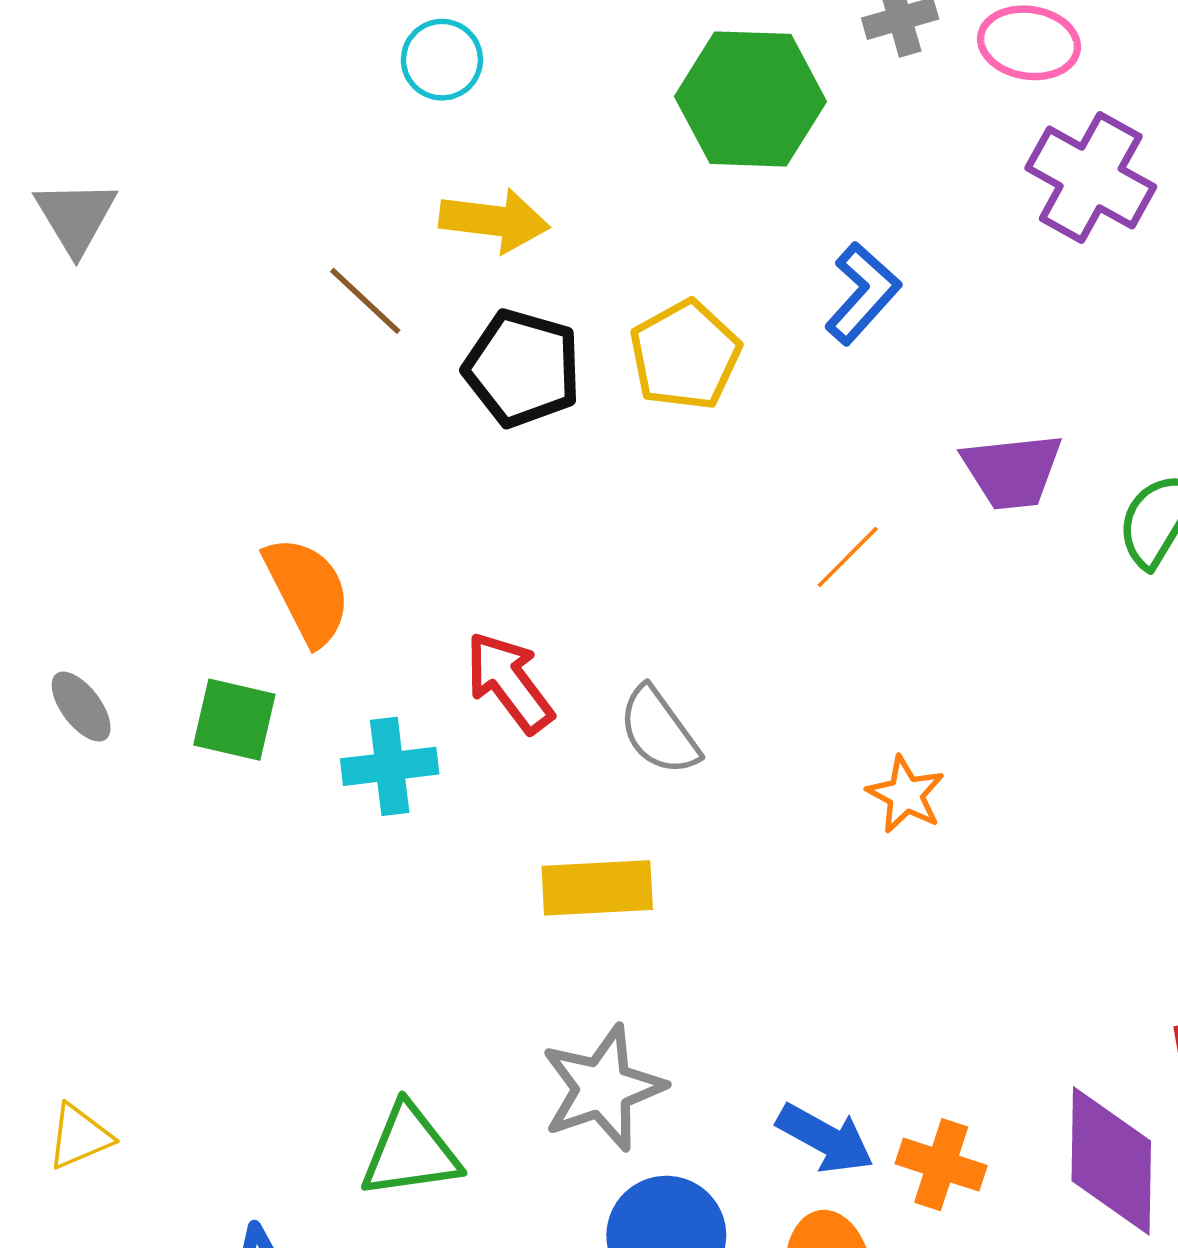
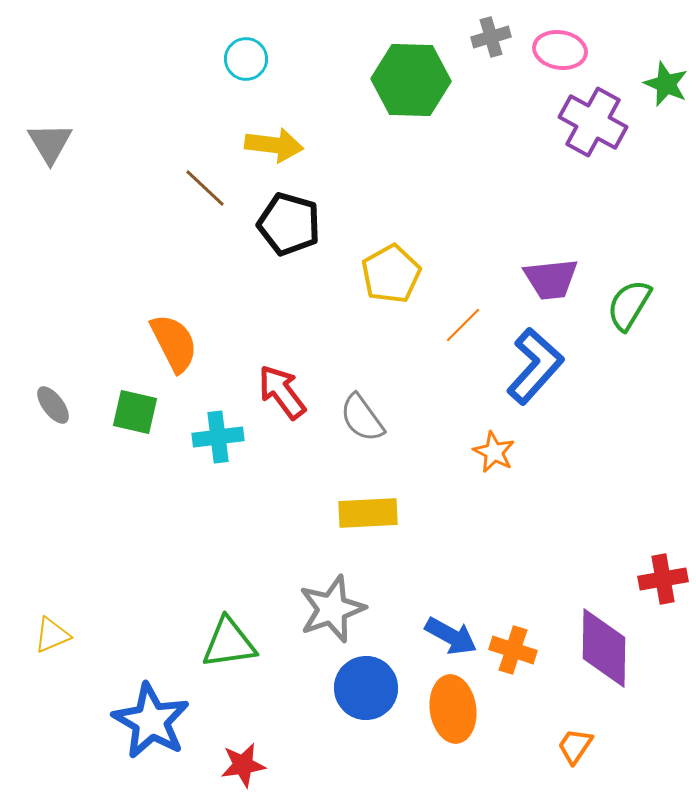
blue L-shape: (863, 293) -> (535, 366), moved, size x1.4
yellow pentagon: (685, 355) -> (391, 274), moved
yellow rectangle: (597, 888) -> (368, 513), moved

